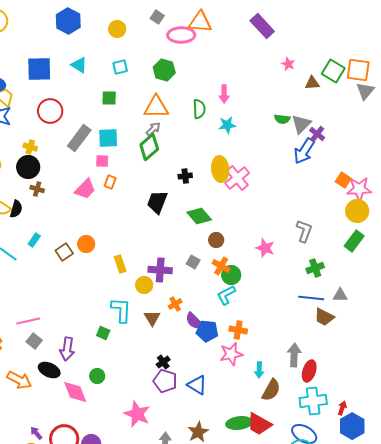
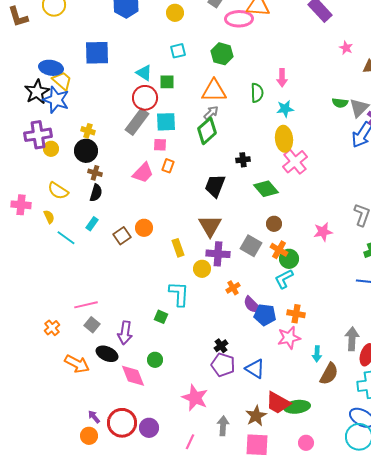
cyan triangle: (79, 65) -> (144, 73), moved
red circle: (50, 111) -> (145, 98), moved
yellow ellipse: (220, 169) -> (284, 139), moved
black semicircle: (16, 209) -> (96, 193), moved
green diamond: (199, 216) -> (266, 189), moved
pink star: (265, 248) -> (323, 232), turned -30
gray square: (193, 262) -> (251, 246), size x1.5
brown triangle: (152, 318) -> (210, 226), moved, size x1.4
red trapezoid: (259, 424) -> (278, 403), moved

